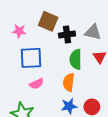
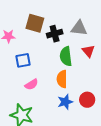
blue square: (31, 58) -> (23, 60), size x0.7

